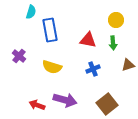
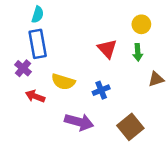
blue rectangle: (50, 30) -> (38, 44), moved
red triangle: (88, 40) -> (107, 49), turned 36
blue cross: (93, 69) -> (101, 90), moved
red arrow: (37, 105) -> (35, 96), moved

